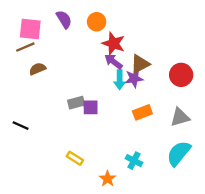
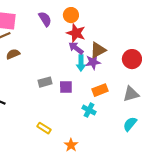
purple semicircle: (64, 19) -> (45, 19), moved
orange circle: (97, 22) -> (71, 15), moved
purple square: (91, 107) -> (66, 87), moved
cyan semicircle: (179, 153) -> (130, 124), size x0.7
cyan cross: (134, 161) -> (89, 110), moved

